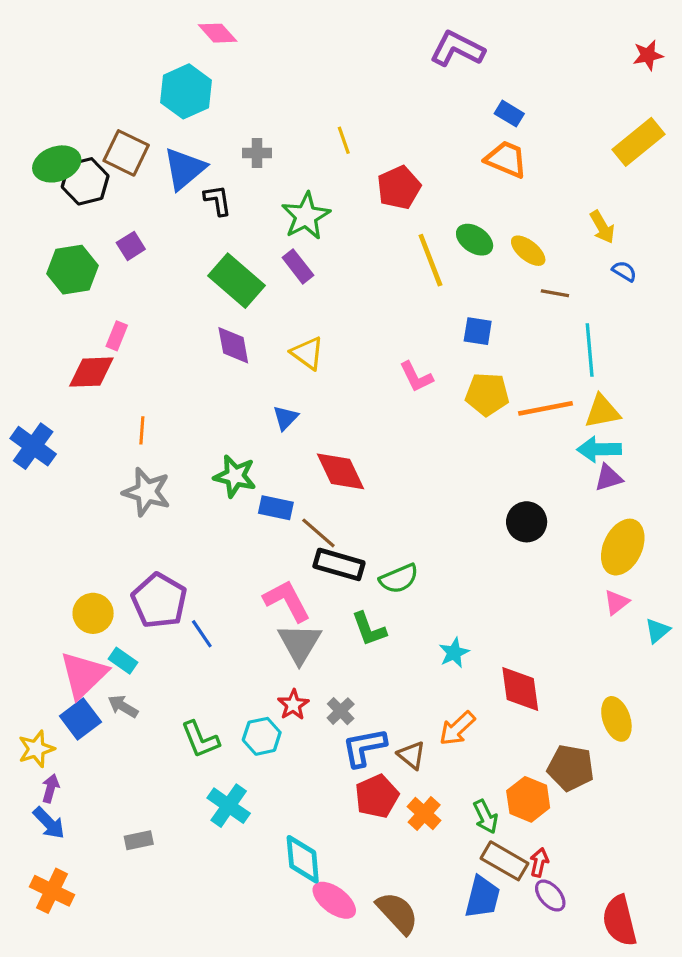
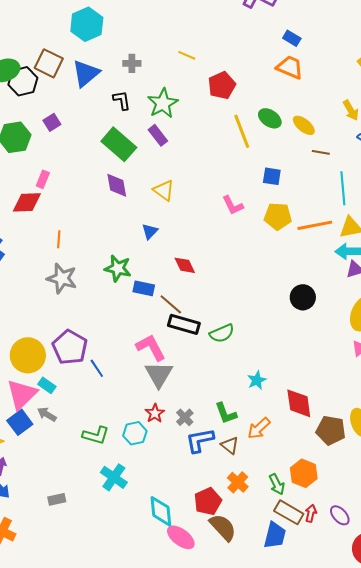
yellow line: (344, 140) -> (187, 55), turned -48
black L-shape: (218, 200) -> (122, 100), moved
red diamond: (341, 471) -> (185, 265), size x0.7
yellow circle: (93, 613) -> (28, 355), size x1.4
green L-shape: (369, 629) -> (226, 413), moved
green L-shape: (200, 739) -> (96, 435), turned -52
brown pentagon: (571, 768) -> (331, 430), moved
red pentagon: (377, 796) -> (208, 501), moved
purple ellipse: (550, 896) -> (340, 515), moved
brown semicircle: (397, 913) -> (223, 527), moved

